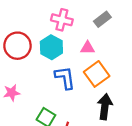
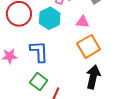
blue L-shape: (65, 78) -> (39, 51), moved

